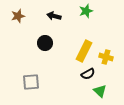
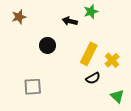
black arrow: (54, 16) -> (70, 21), moved
yellow cross: (106, 57) -> (112, 60), turned 32
green triangle: (100, 91) -> (117, 96), moved

